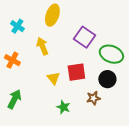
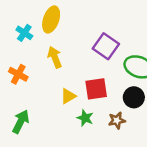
yellow ellipse: (52, 15) -> (51, 19), moved
yellow triangle: (53, 78) -> (68, 96), turned 40
green star: (63, 107) -> (85, 118), moved

